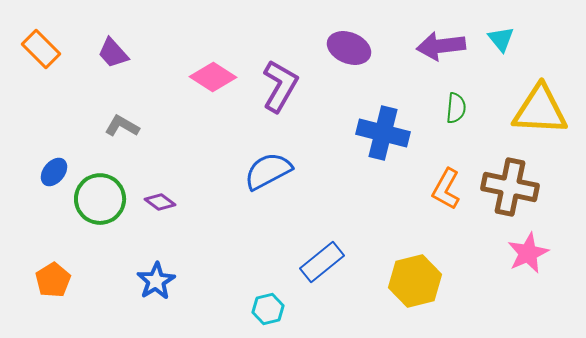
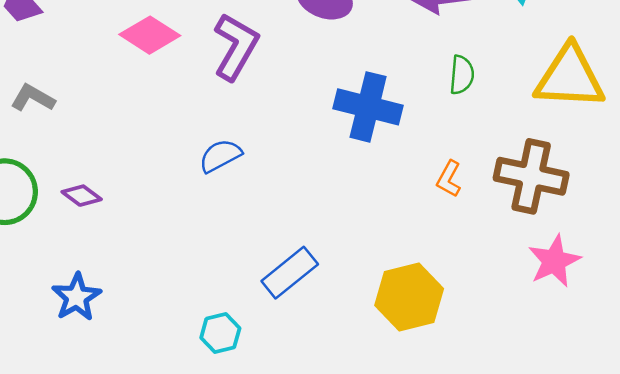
blue semicircle: (268, 171) -> (220, 156), size x0.7
orange L-shape: (446, 189) -> (449, 179), size x0.7

